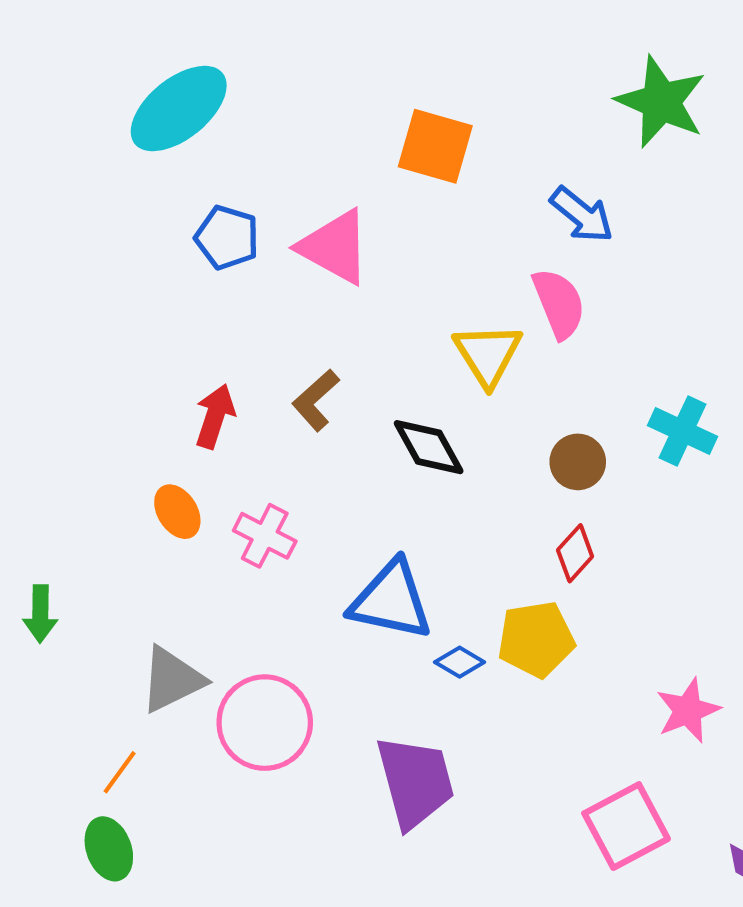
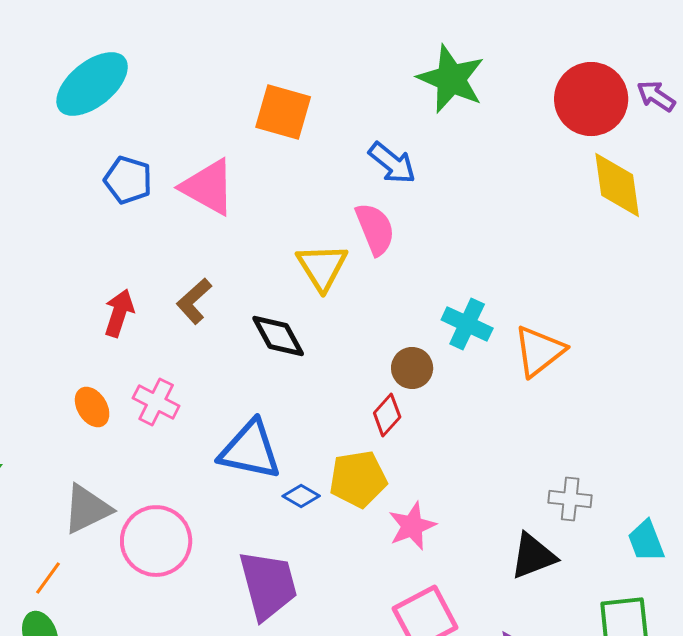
brown circle: (578, 462) -> (412, 368), moved
orange ellipse: (177, 512) -> (92, 407), moved
pink star: (688, 710) -> (412, 526), moved

